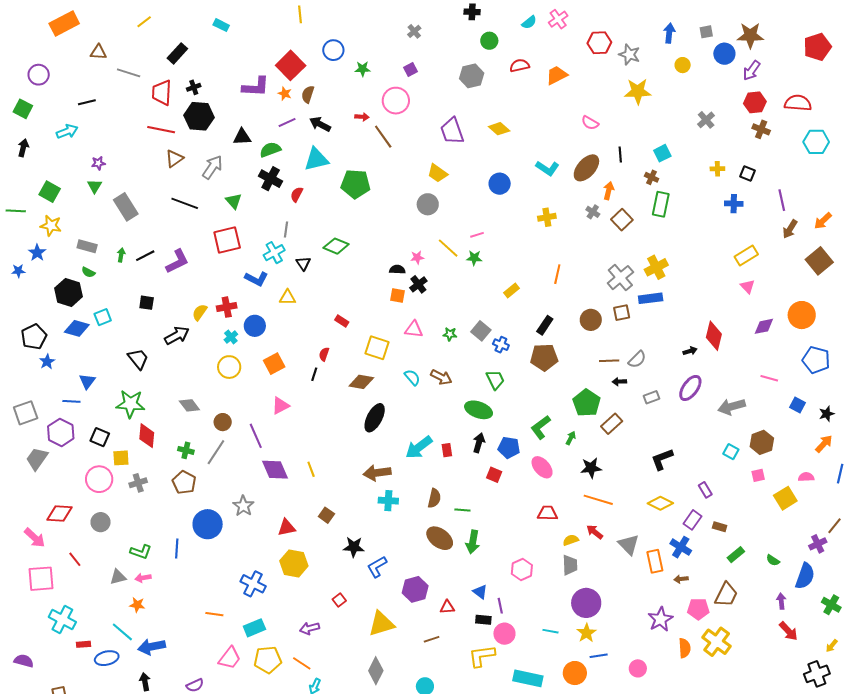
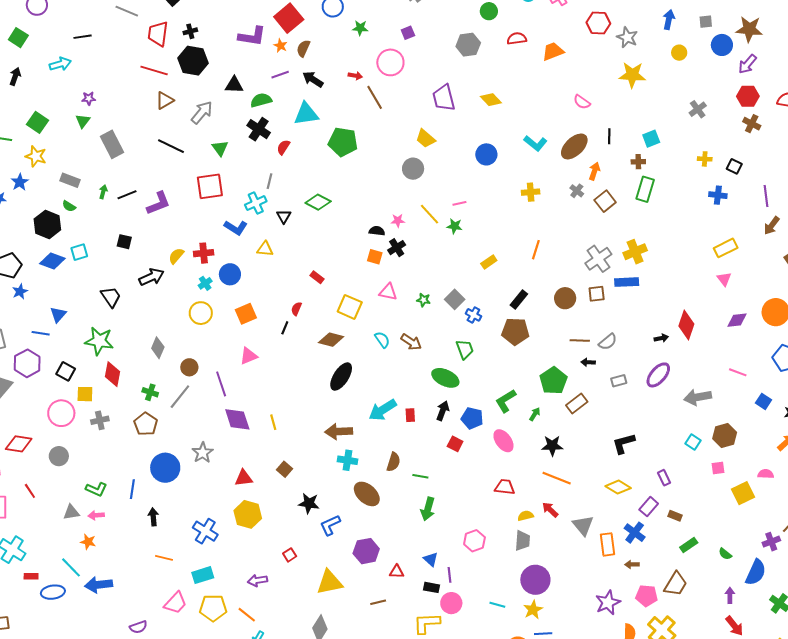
brown cross: (652, 177) -> (638, 162), turned -32
gray diamond: (189, 405) -> (158, 348), turned 55
brown ellipse: (440, 538) -> (367, 494), moved
black arrow: (145, 682) -> (153, 517), moved

